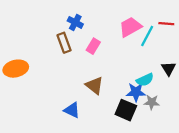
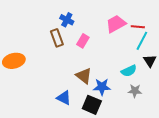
red line: (166, 24) -> (138, 27), moved
cyan line: (147, 36) -> (142, 41), moved
blue star: (136, 92) -> (102, 87), moved
black square: (126, 110) -> (92, 105), moved

